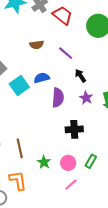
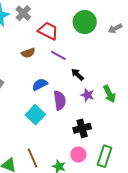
red trapezoid: (62, 15) -> (48, 31), moved
cyan square: (19, 86) -> (35, 115), moved
green rectangle: (91, 161) -> (105, 156), size x1.5
pink circle: (68, 163) -> (78, 155), moved

